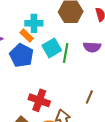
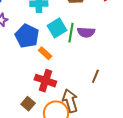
orange rectangle: (27, 35) -> (45, 53), moved
purple semicircle: (92, 47) -> (86, 32), moved

